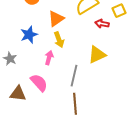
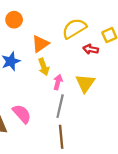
yellow triangle: (97, 55) -> (85, 83), turned -30
pink arrow: (49, 58) -> (58, 82), moved

